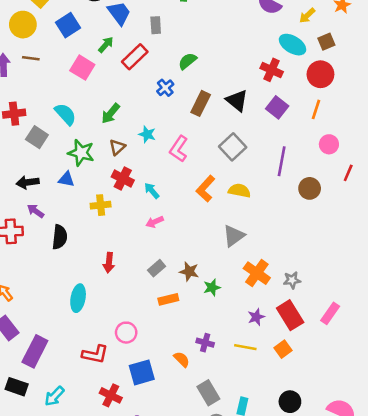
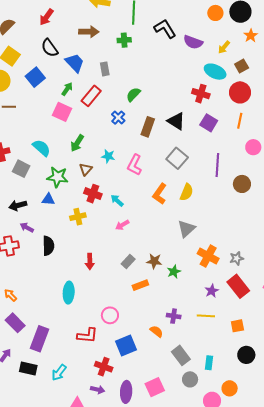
pink square: (82, 68) -> (62, 112), moved
yellow semicircle: (239, 191) -> (187, 192), turned 108
orange square: (283, 349) -> (237, 326), moved, turned 32

